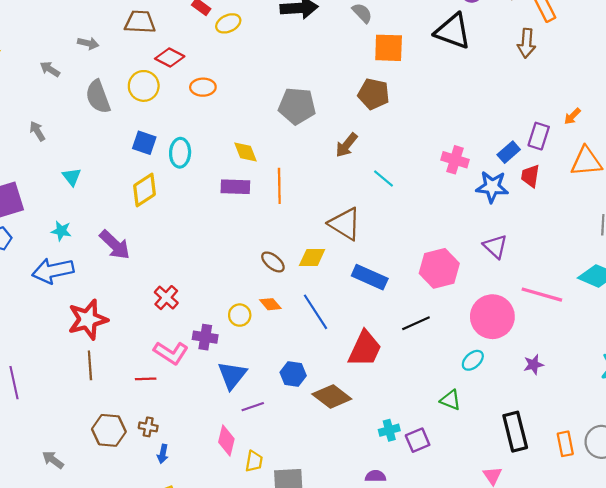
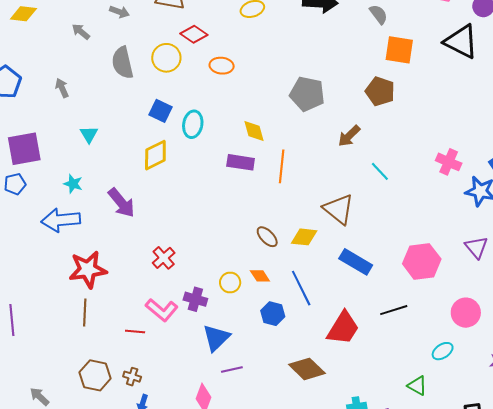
pink circle: (492, 317) -> (466, 313), size x0.7
blue hexagon: (293, 374) -> (273, 314), moved

